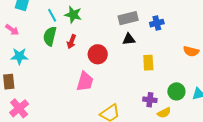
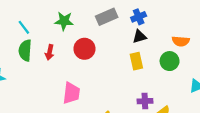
green star: (73, 15) -> (64, 21), moved
black triangle: (129, 39) -> (139, 37), moved
red circle: (98, 54) -> (84, 49), moved
green circle: (176, 91) -> (170, 61), moved

